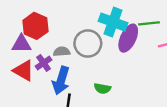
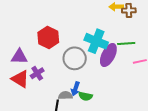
red hexagon: (35, 26) -> (48, 37), moved
gray semicircle: (62, 52) -> (65, 95), moved
blue arrow: (61, 80) -> (75, 89), moved, size x0.6

